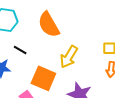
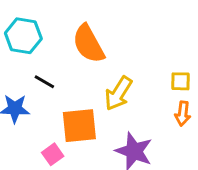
orange square: (43, 78) -> (79, 126), turned -30

